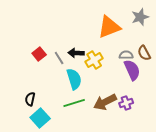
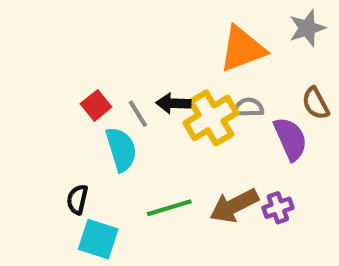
gray semicircle: (126, 55) -> (249, 107), moved
yellow cross: (94, 60) -> (211, 118), size x1.4
cyan semicircle: (74, 79) -> (121, 149), moved
cyan square: (40, 118) -> (98, 239), turned -30

